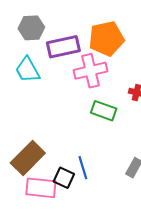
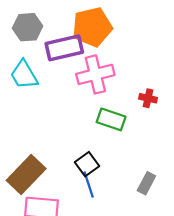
orange pentagon: (106, 39) -> (92, 27), moved
black square: (64, 178) -> (87, 164), moved, turned 30

